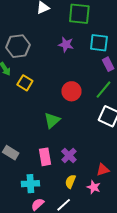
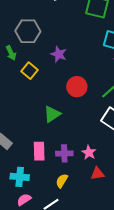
purple star: (66, 44) -> (59, 54), moved
purple cross: (69, 155) -> (64, 153), turned 35
pink star: (94, 187) -> (89, 153), moved

